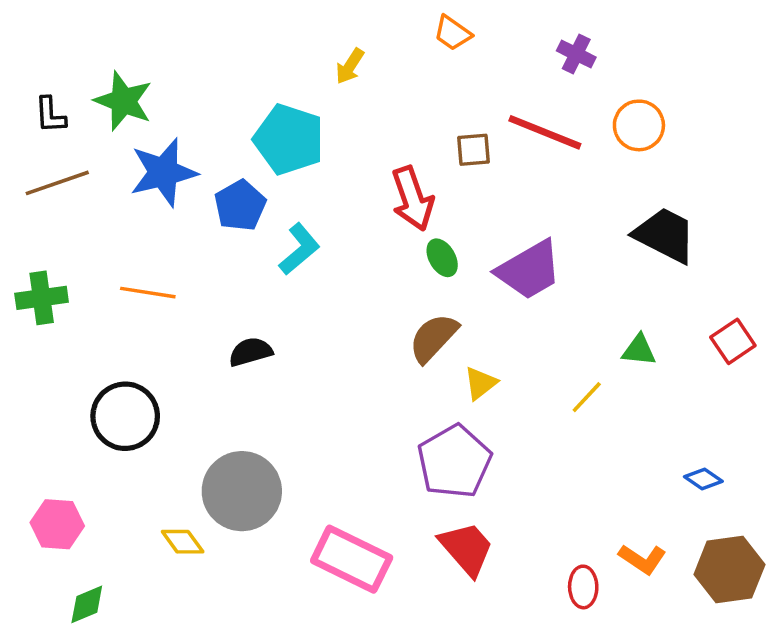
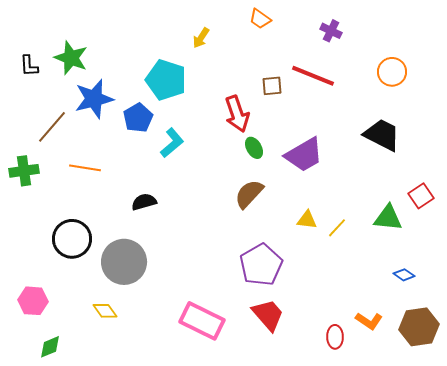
orange circle: (639, 125) -> (392, 72), moved
brown line: (57, 183) -> (52, 127), moved, turned -30
green triangle: (639, 350) -> (388, 218), moved, size x1.4
yellow triangle: (480, 383) -> (307, 220), moved, turned 45
gray circle: (242, 491) -> (124, 262), moved

